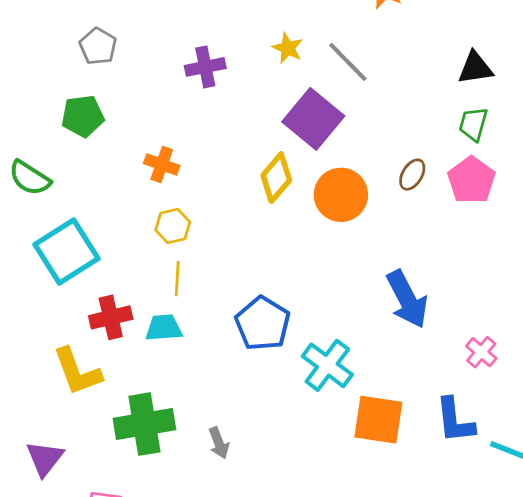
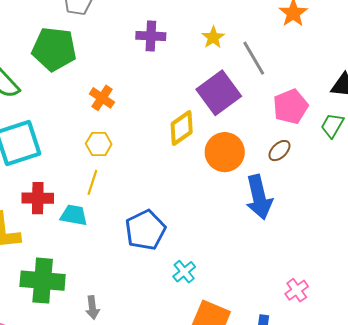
green pentagon: (83, 116) -> (54, 49), size x1.4
pink pentagon: (471, 180) -> (291, 107), moved
blue arrow: (407, 299) -> (259, 197), moved
cyan cross: (327, 365) -> (184, 272), size x0.6

